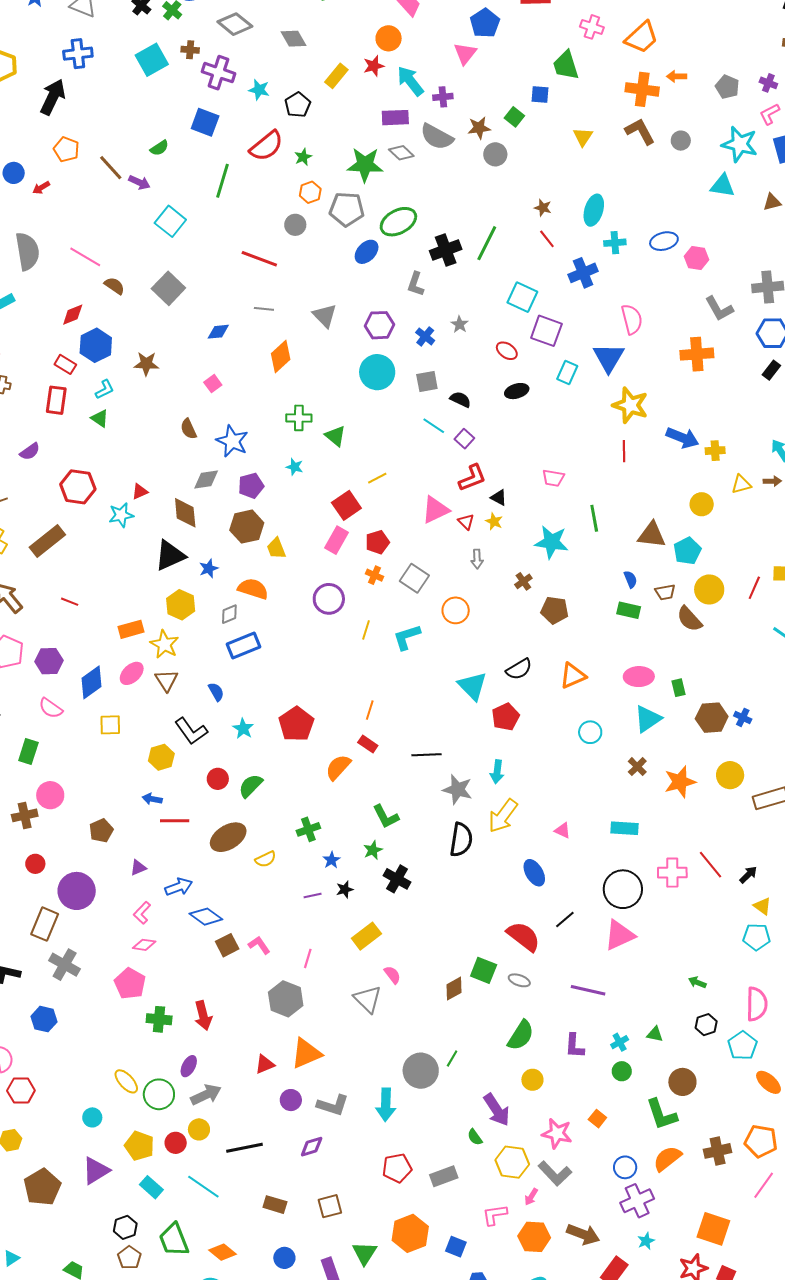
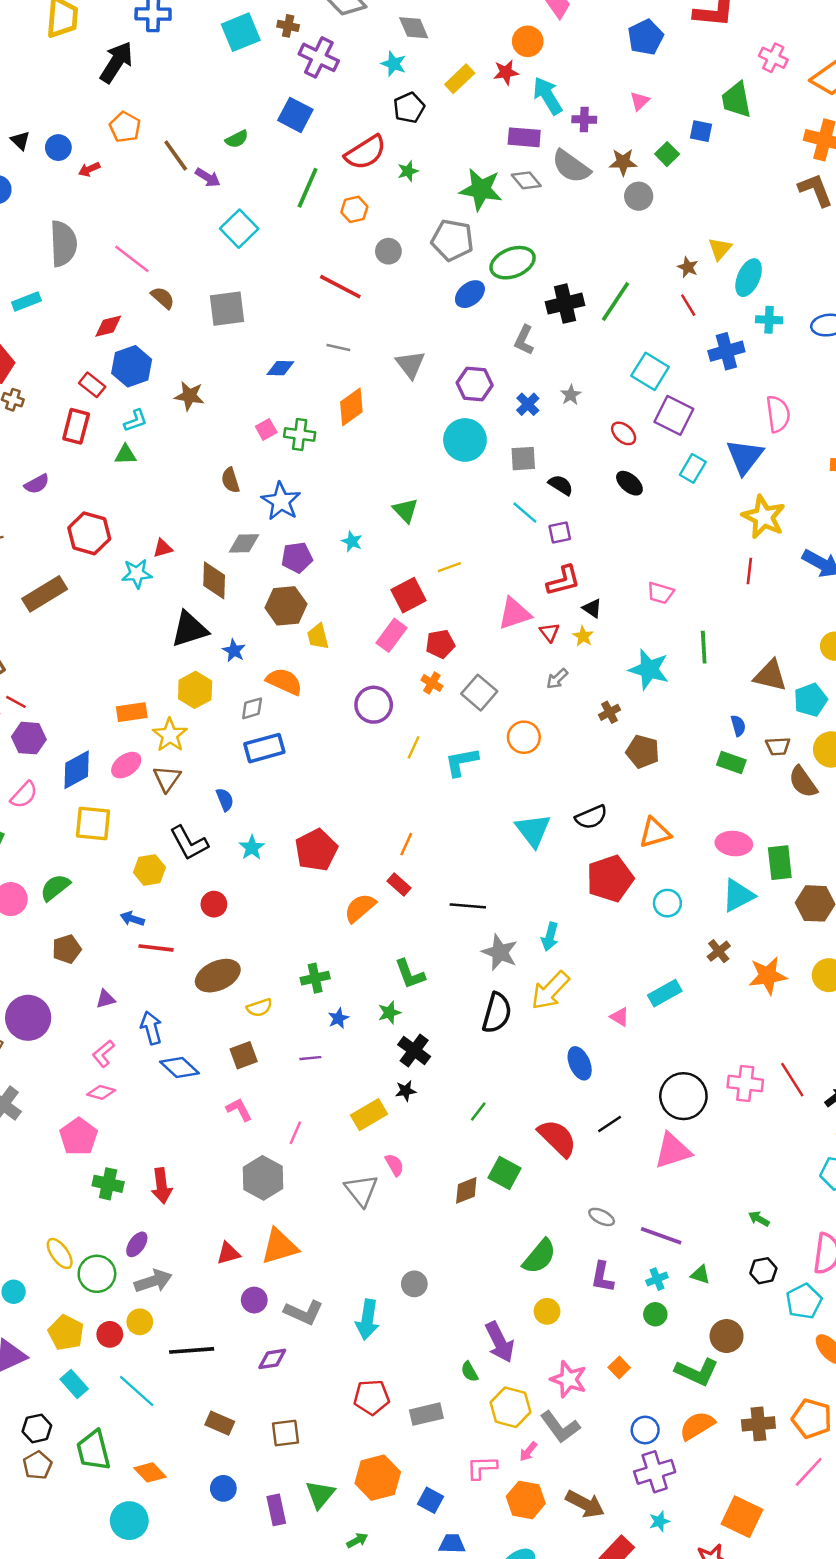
pink triangle: (465, 53) -> (640, 101), moved, size x0.7
cyan star: (259, 90) -> (394, 64), moved
yellow triangle: (583, 137) -> (720, 249), moved
orange hexagon: (310, 192) -> (354, 209), moved
gray square: (168, 288) -> (227, 309), turned 32
black ellipse: (517, 391) -> (629, 483), turned 50
green triangle: (100, 418) -> (126, 455), turned -42
green cross: (299, 418) -> (300, 434), moved
purple square: (464, 439) -> (560, 532), turned 30
gray arrow: (477, 559) -> (557, 679), turned 42
blue star: (209, 569) -> (234, 651), turned -30
red line: (70, 602) -> (16, 702), moved
green rectangle: (678, 688) -> (780, 863), size x1.6
pink semicircle: (51, 708) -> (24, 795), turned -90
red pentagon: (506, 717) -> (610, 879), moved, size x1.4
yellow square: (110, 725) -> (93, 824), size x1.4
green semicircle: (251, 786) -> (55, 887), moved
cyan rectangle: (625, 828) -> (665, 993), moved, turned -40
blue arrow: (179, 887) -> (151, 1028), turned -92
black star: (345, 889) -> (406, 1091), moved
brown square: (227, 945) -> (244, 1055), moved
gray ellipse: (519, 980) -> (602, 1217), moved
purple line: (588, 990) -> (661, 1236), moved
green line: (452, 1058) -> (478, 1112), moved
gray circle: (421, 1071) -> (414, 1284), size x0.6
green L-shape: (662, 1114) -> (697, 1372), turned -54

